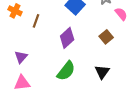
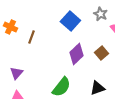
purple diamond: (67, 38) -> (76, 54), moved
black triangle: (102, 72) -> (97, 88), turned 35

